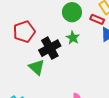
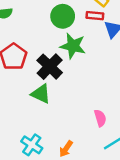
green star: (73, 38) -> (73, 46), size x1.5

